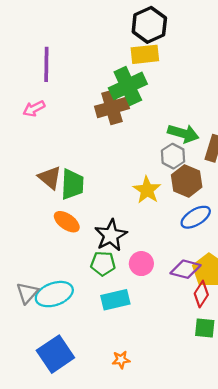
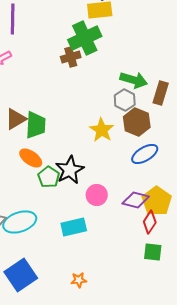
brown cross: (112, 107) -> (71, 57), size x0.7
brown triangle: (50, 178) -> (16, 119), turned 50
green pentagon: (103, 264) -> (49, 177), moved, turned 30

